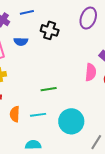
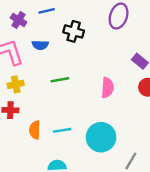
pink semicircle: (91, 72) -> (107, 88), moved
green line: (49, 89) -> (60, 80), moved

